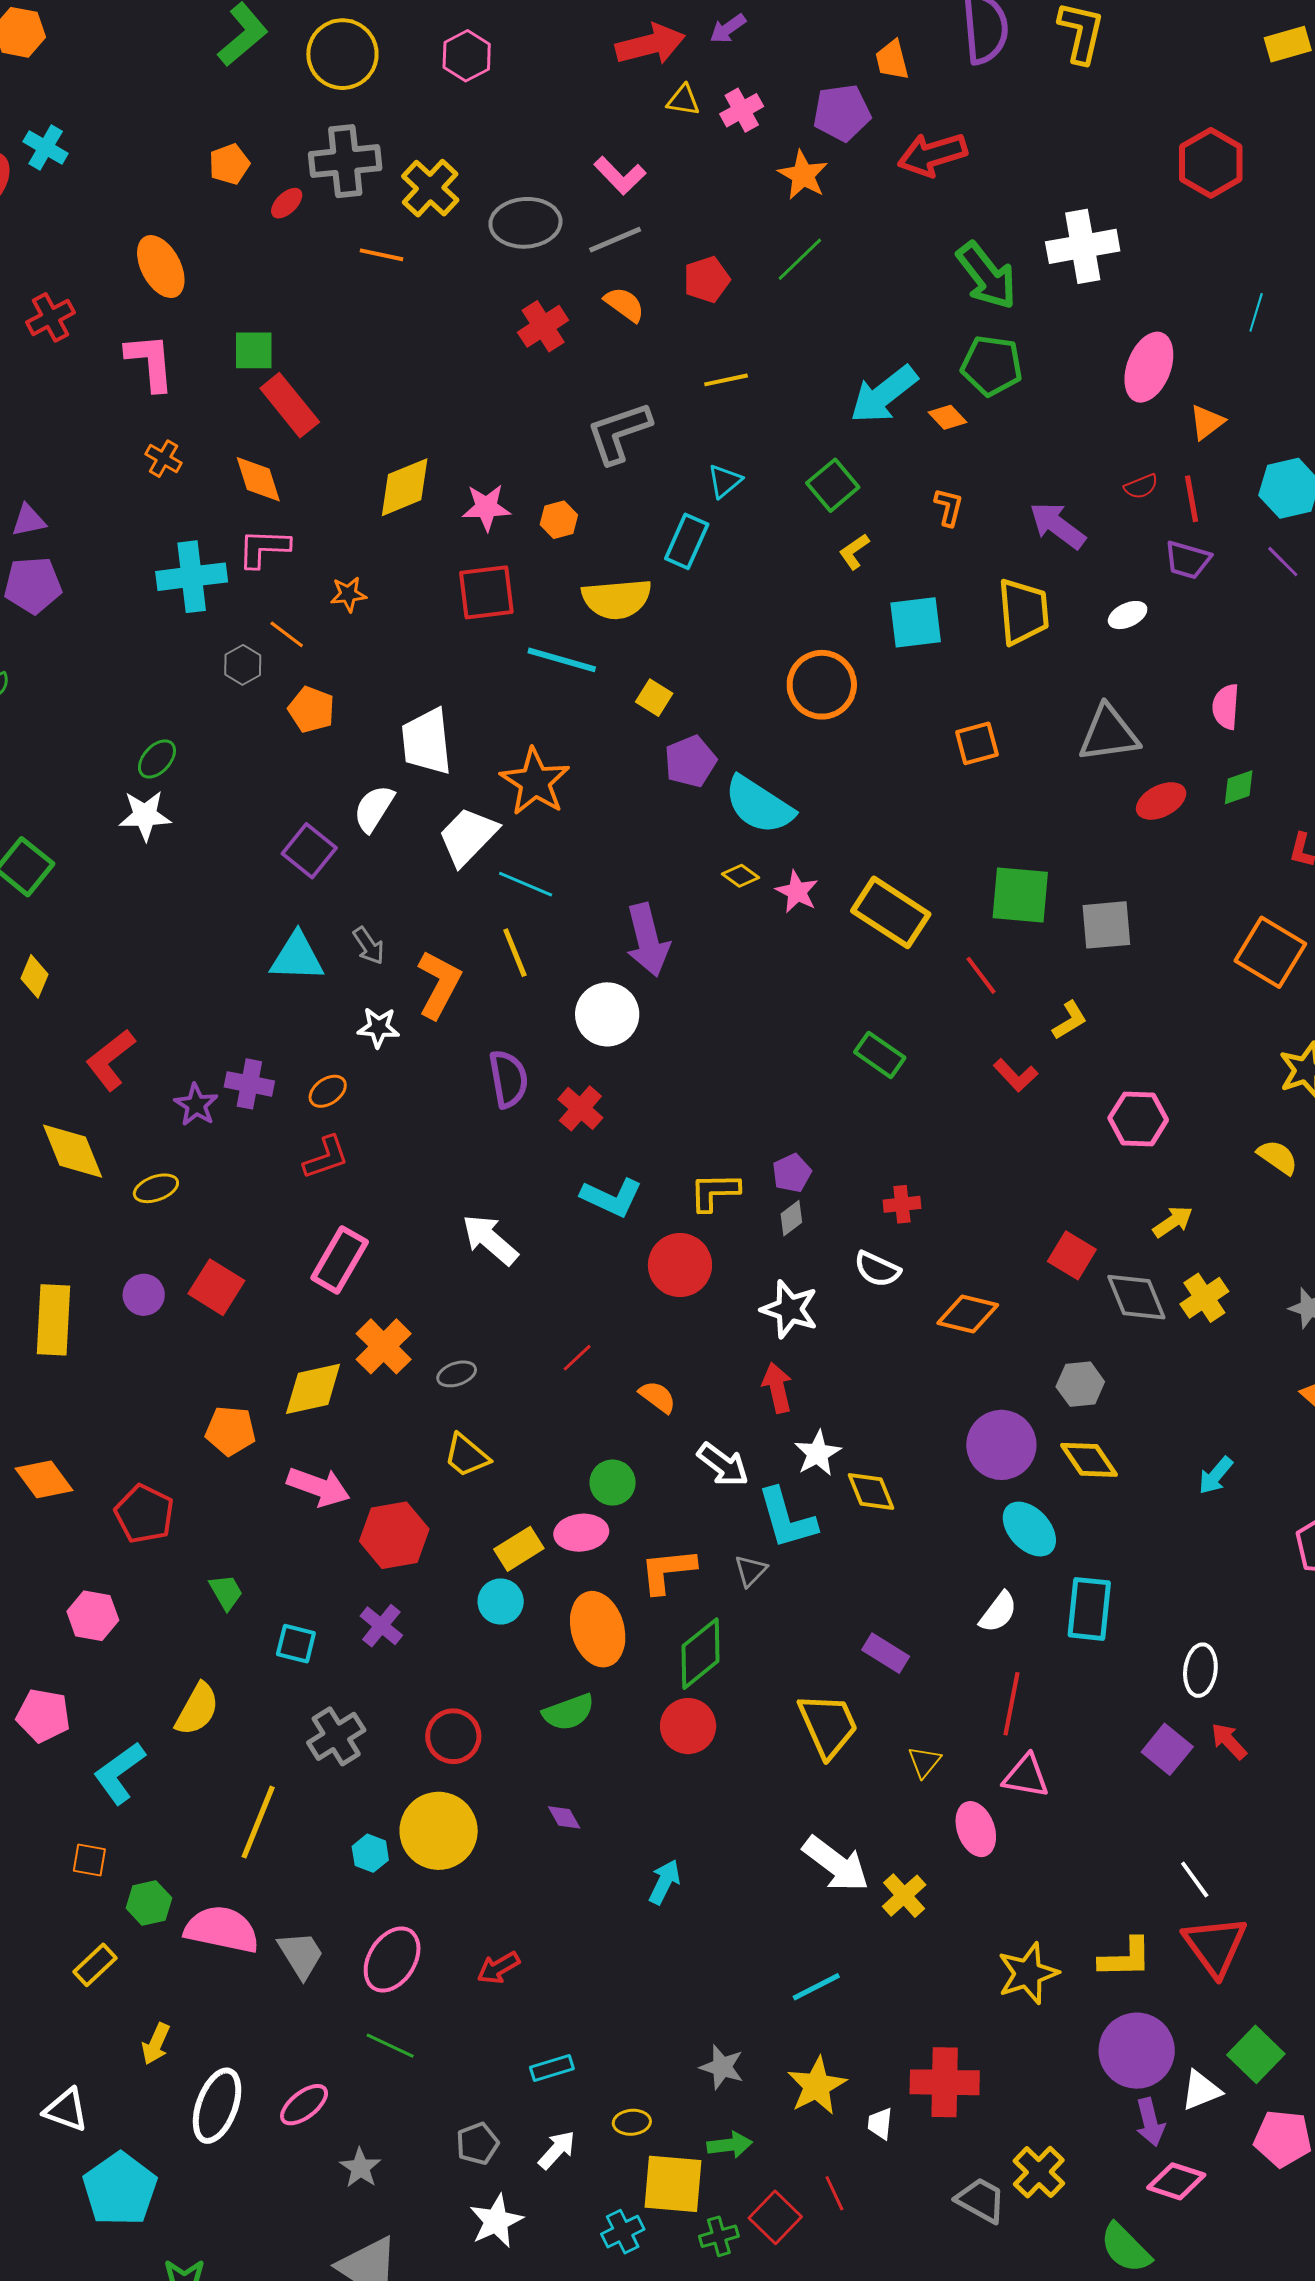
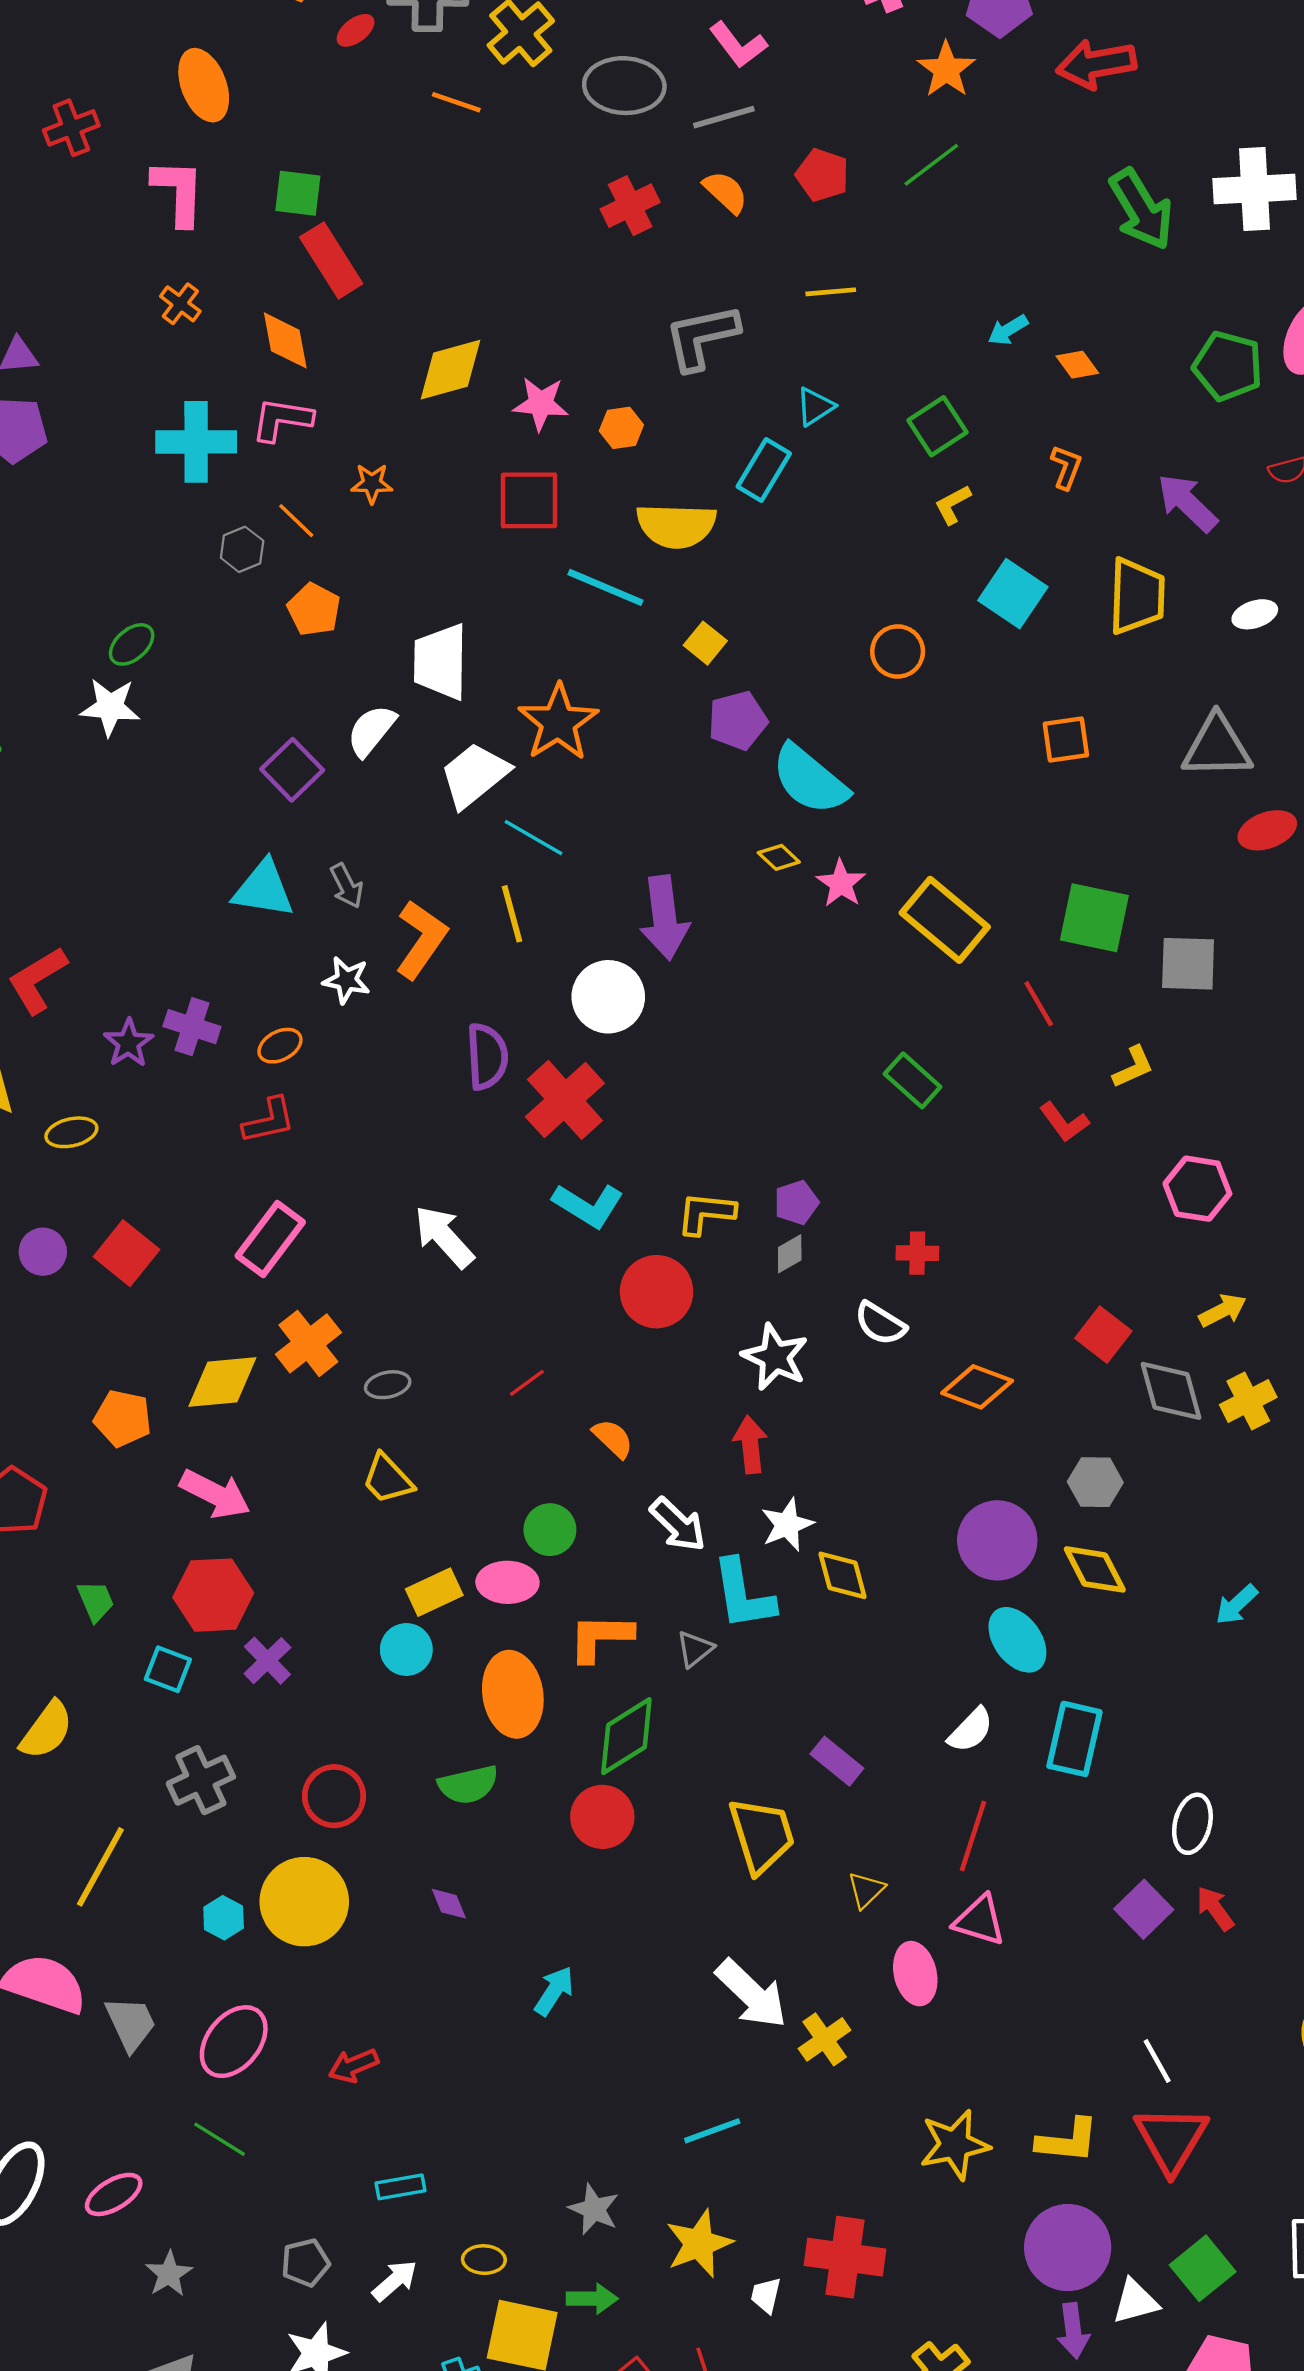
red pentagon: (707, 280) -> (822, 175), turned 30
green pentagon: (992, 366) -> (1228, 366), moved
cyan arrow: (884, 394) -> (1008, 330), size x0.5
cyan square: (916, 622) -> (1013, 594), turned 34
orange circle: (822, 685) -> (898, 652), size x0.7
red cross: (580, 1108) -> (565, 1100), size x1.5
red hexagon: (394, 1535) -> (213, 1595), moved

